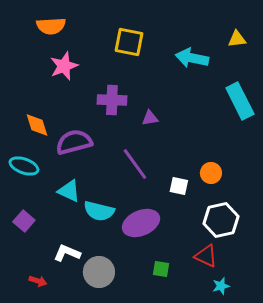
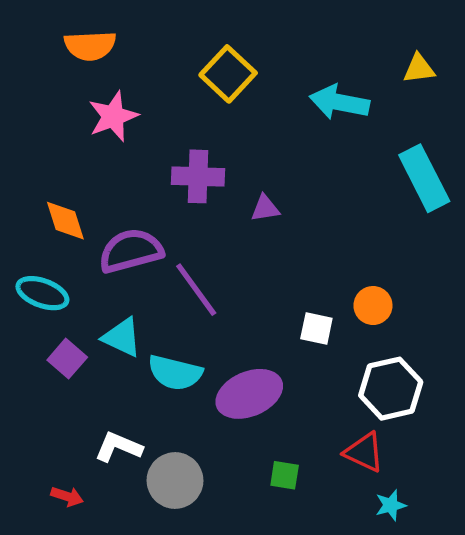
yellow square: (129, 42) -> (228, 74), turned 32
purple line: (135, 164) -> (196, 290), moved
purple square: (24, 221) -> (67, 359), moved

